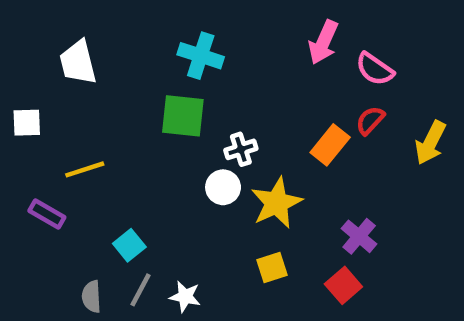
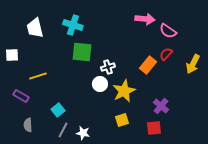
pink arrow: (323, 42) -> (145, 19), turned -108
cyan cross: (201, 56) -> (73, 25), moved
red square: (343, 285) -> (154, 128), turned 35
gray semicircle: (91, 297) -> (28, 125), moved

